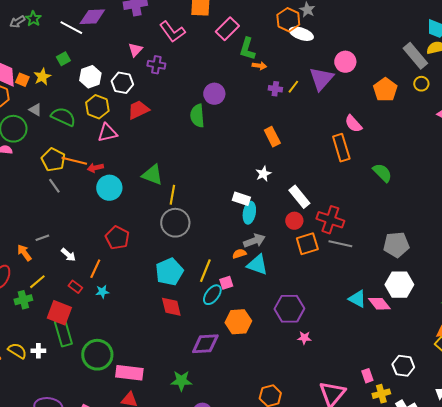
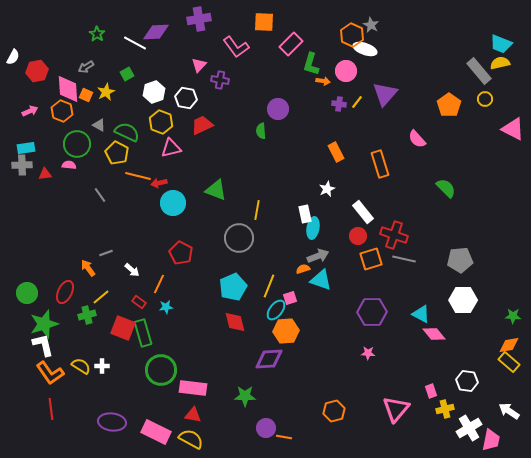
gray arrow: (17, 22) -> (86, 67), moved
pink circle: (345, 62) -> (346, 71), moved
green semicircle: (197, 116) -> (261, 131), size x0.7
orange rectangle: (341, 148) -> (380, 164), moved
yellow pentagon: (53, 160) -> (117, 153), moved
gray line: (54, 186) -> (100, 195), moved
yellow line: (172, 195) -> (257, 210), moved
white rectangle: (241, 199) -> (305, 214), turned 60
pink diamond: (379, 304) -> (434, 334), moved
purple hexagon: (289, 309) -> (372, 312), moved
orange hexagon: (238, 322) -> (286, 331), moved
green rectangle: (63, 333) -> (143, 333), moved

